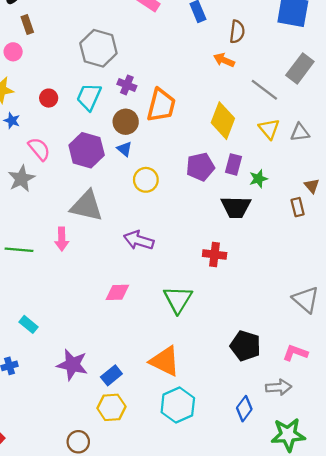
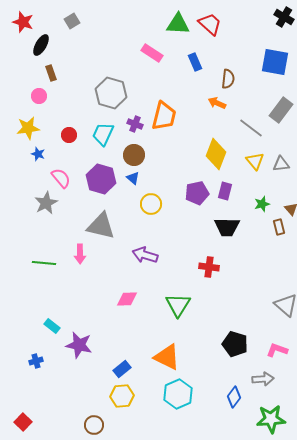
orange trapezoid: (161, 105) -> (164, 116), moved
green star: (258, 179) -> (262, 204), moved
purple star: (72, 365) -> (79, 345), moved

